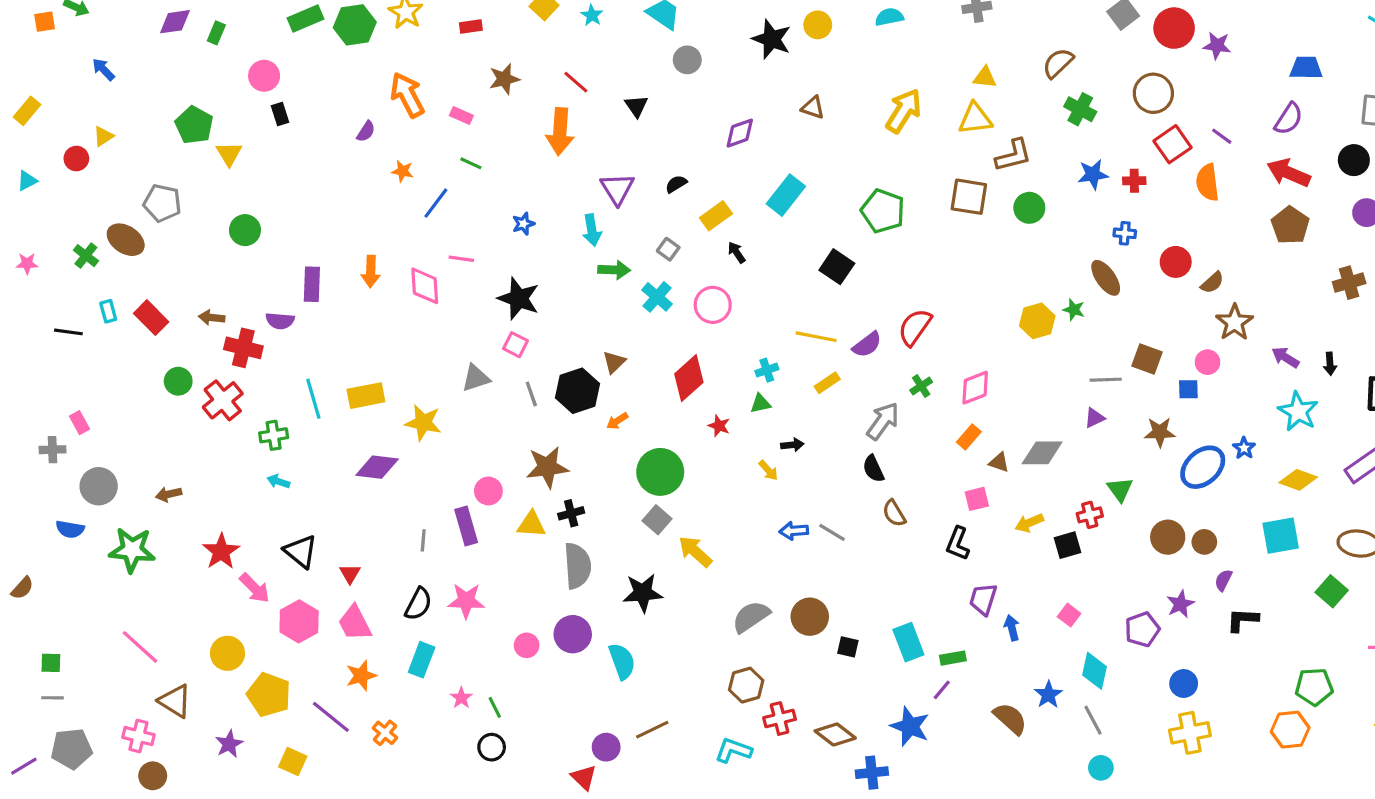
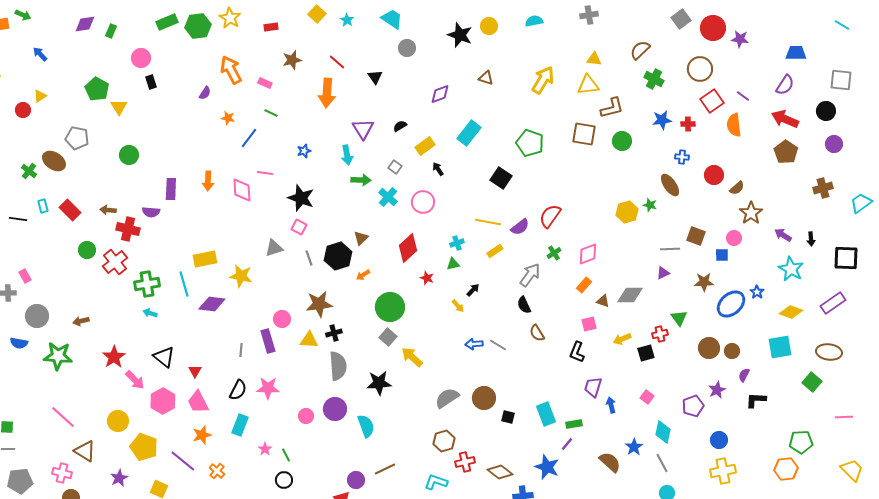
cyan line: (313, 399) -> (184, 284), moved
green cross: (274, 435) -> (147, 284), size x1.4
black arrow: (792, 445) -> (473, 290), turned -40

